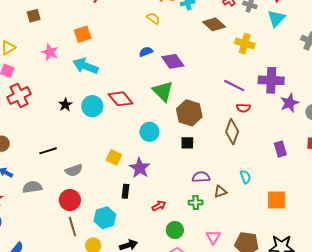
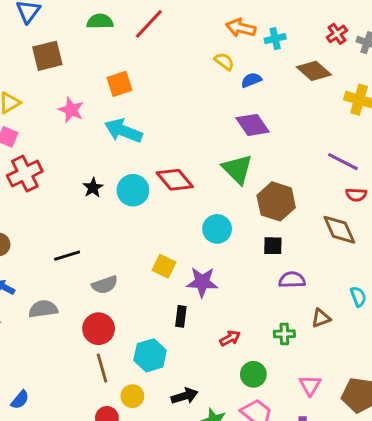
brown square: (34, 16) -> (47, 56), size x1.5
blue semicircle: (146, 52) -> (251, 80), moved
brown diamond: (232, 132) -> (339, 230), turned -45
purple star: (140, 168) -> (202, 282), turned -30
purple semicircle: (201, 177) -> (292, 280), moved

